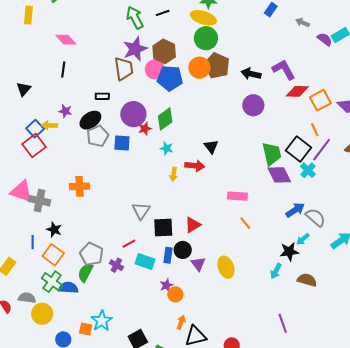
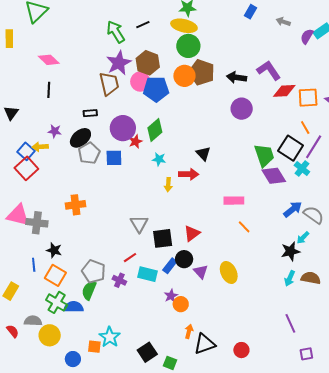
purple semicircle: (325, 39) -> (307, 36), turned -91
orange square: (320, 100) -> (308, 98), turned 30
blue rectangle: (168, 255) -> (170, 266), turned 35
cyan arrow: (276, 271) -> (290, 278), moved

